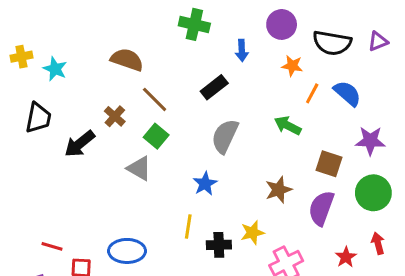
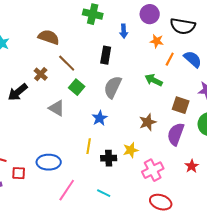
black rectangle: (214, 87) -> (106, 55), turned -42
green square: (156, 136) -> (77, 87), moved

